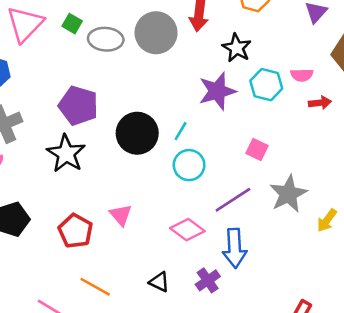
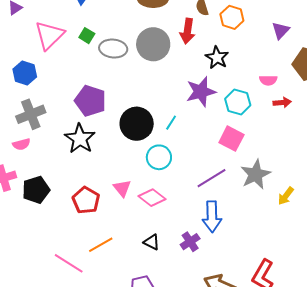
cyan hexagon: (266, 85) -> (238, 102), moved
pink square: (257, 149) -> (231, 139), size x1.4
cyan circle: (189, 165) -> (159, 157), moved
pink diamond: (187, 230) -> (152, 198), moved
orange line: (95, 287) -> (101, 245), turned -60

